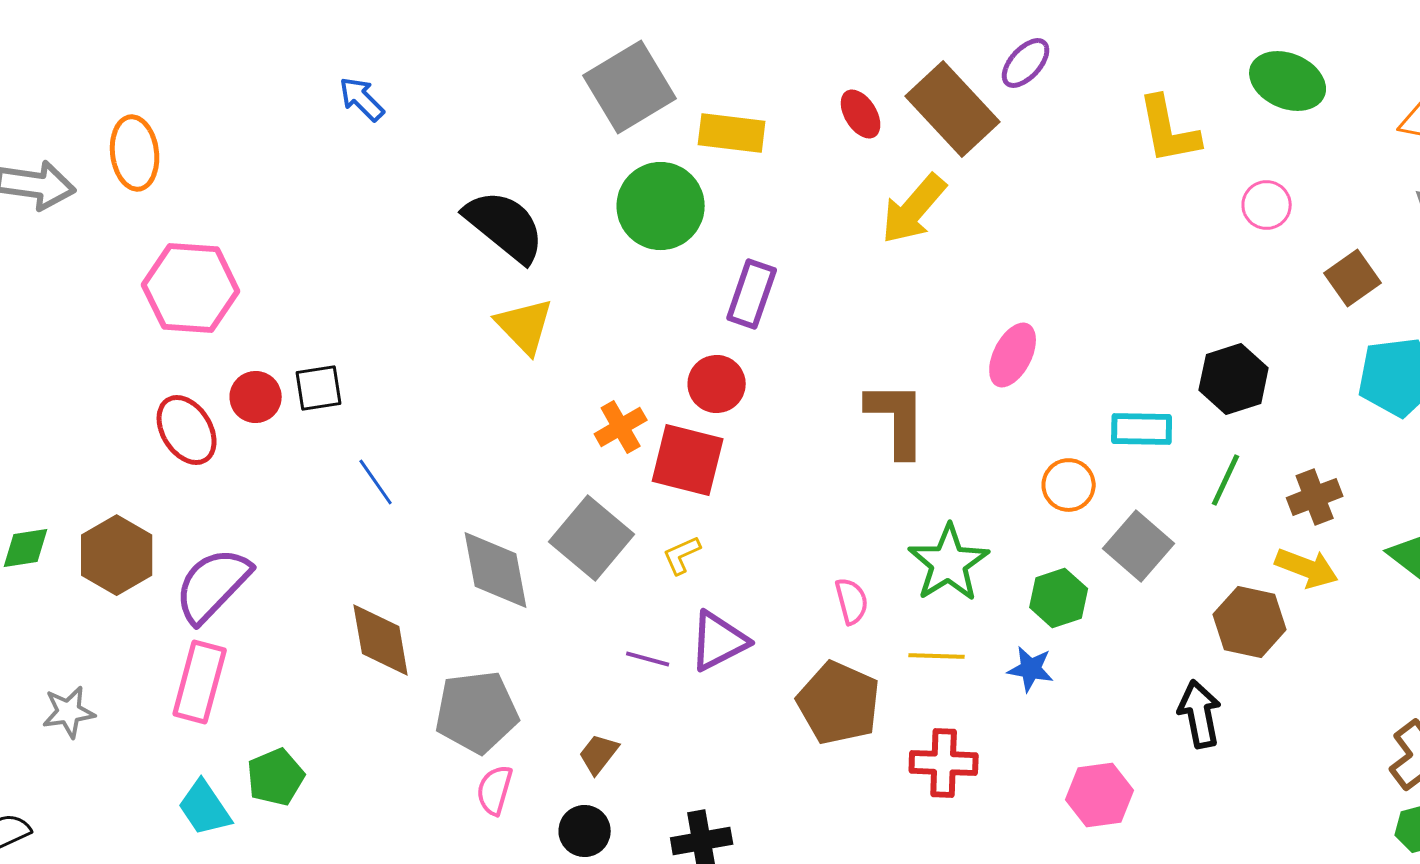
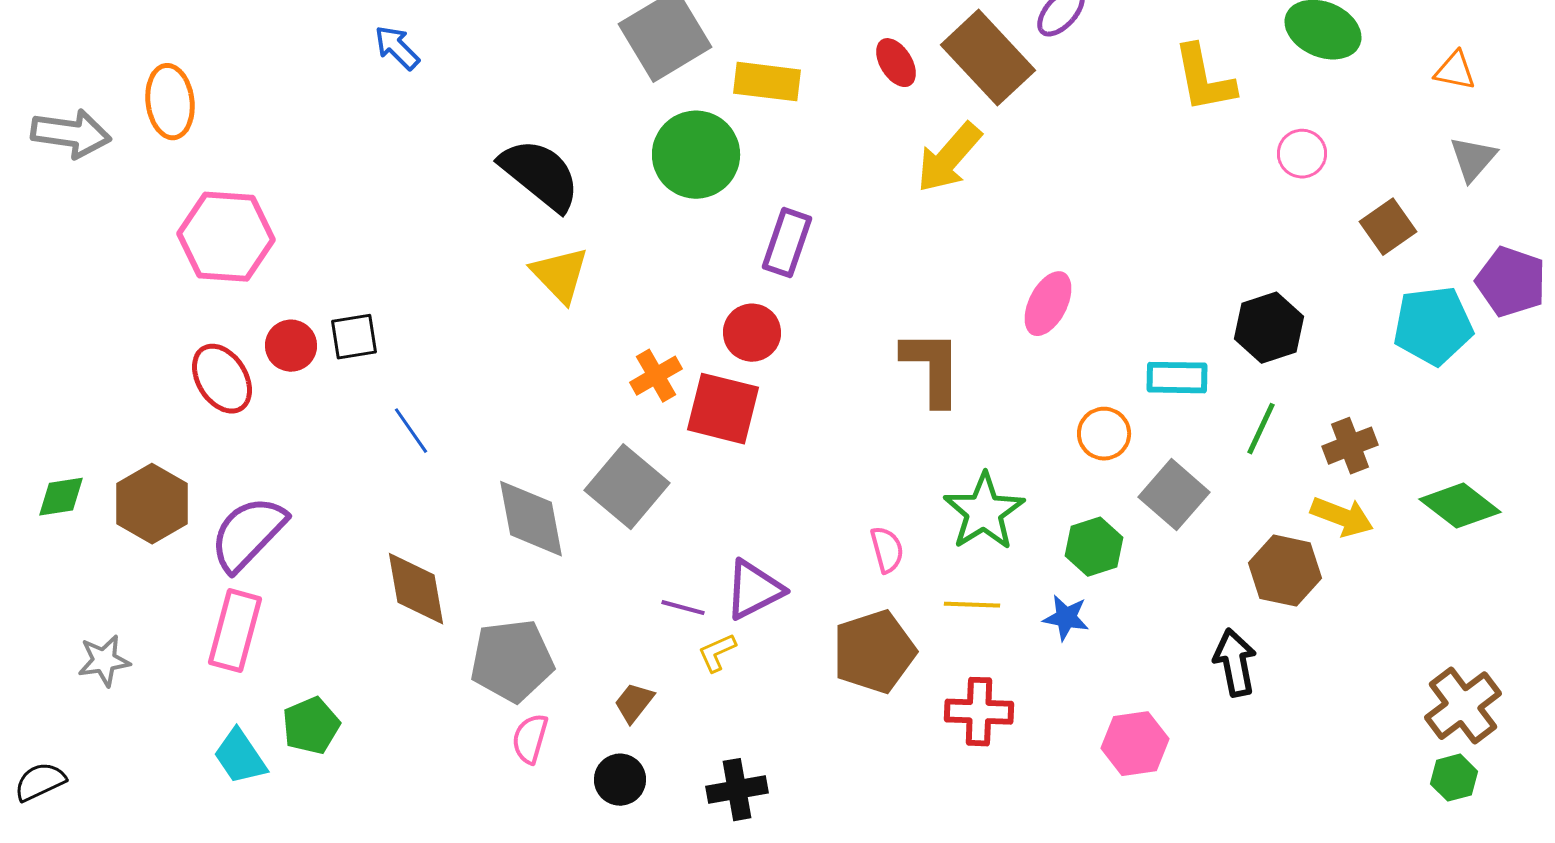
yellow L-shape: (682, 555) -> (717, 653), moved
brown pentagon: (839, 703) -> (874, 652), turned 30

